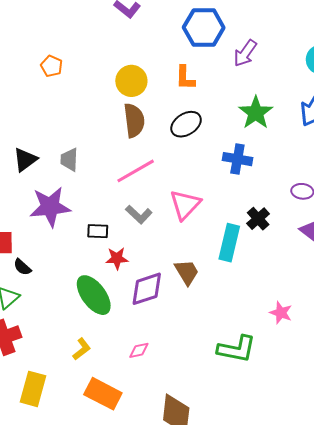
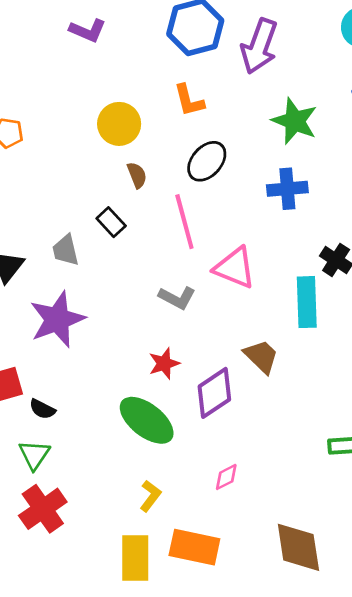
purple arrow: (245, 53) -> (259, 46), size x1.4
brown semicircle: (134, 120) -> (137, 175), size x0.6
pink line: (136, 171) -> (184, 222), moved, turned -60
pink triangle: (185, 205) -> (235, 268), turned -36
black rectangle: (98, 231) -> (111, 222), moved, turned 60
yellow rectangle: (33, 389) -> (135, 558), moved

